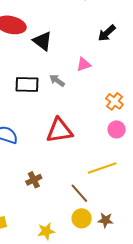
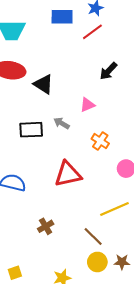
orange cross: (114, 101) -> (100, 141), moved

